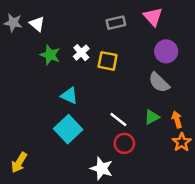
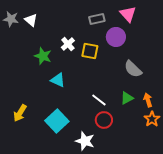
purple circle: (166, 51) -> (116, 37), moved
green star: (50, 55) -> (43, 56), moved
cyan square: (68, 129) -> (57, 121), moved
yellow arrow: (19, 163) -> (20, 113), moved

